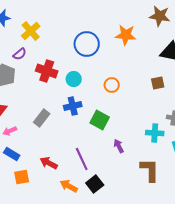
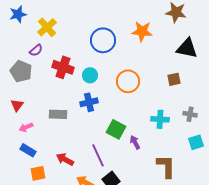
orange circle: (112, 85) -> (128, 81), size x1.5
gray rectangle: (42, 118) -> (58, 114), turned 54
green square: (100, 120) -> (116, 129), moved
cyan cross: (155, 133) -> (160, 119), moved

